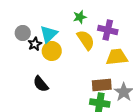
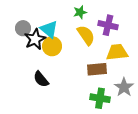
cyan triangle: (49, 34) -> (49, 29), turned -36
black star: (35, 44) -> (35, 39), size x1.5
brown rectangle: (102, 85) -> (97, 69), moved

